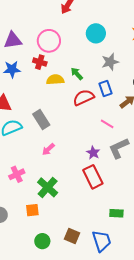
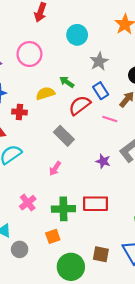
red cross: (40, 62) -> (19, 112), moved
gray rectangle: (41, 119) -> (64, 136), moved
pink line: (107, 124) -> (110, 119), moved
red rectangle: (93, 177) -> (95, 204), moved, turned -50
green cross: (48, 187) -> (63, 209), turned -30
green circle: (42, 241) -> (71, 267), size x1.6

